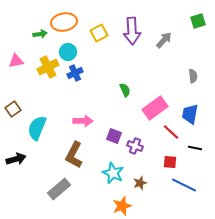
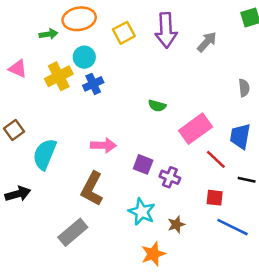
pink triangle: (16, 61) -> (18, 69), turned 35
green semicircle: (125, 90) -> (157, 106), turned 128

